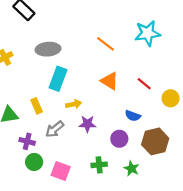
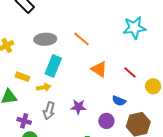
orange line: (106, 44) -> (81, 39), moved
yellow arrow: (74, 104) -> (44, 87), moved
yellow rectangle: (37, 106) -> (22, 77), moved, turned -48
gray arrow: (55, 129) -> (49, 111), turned -36

